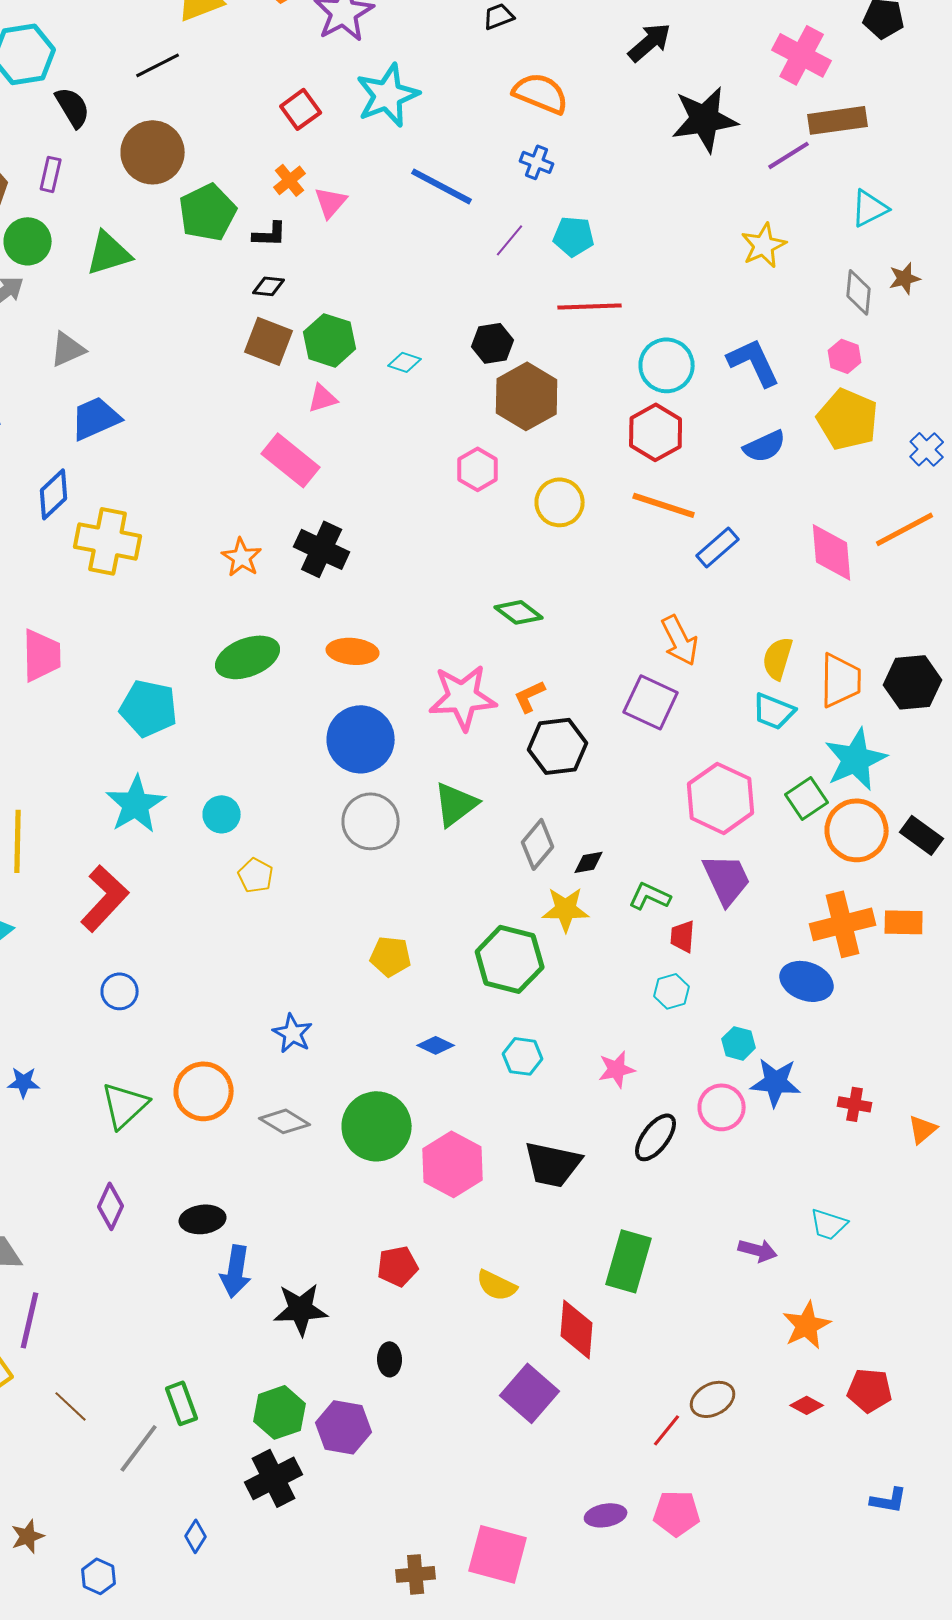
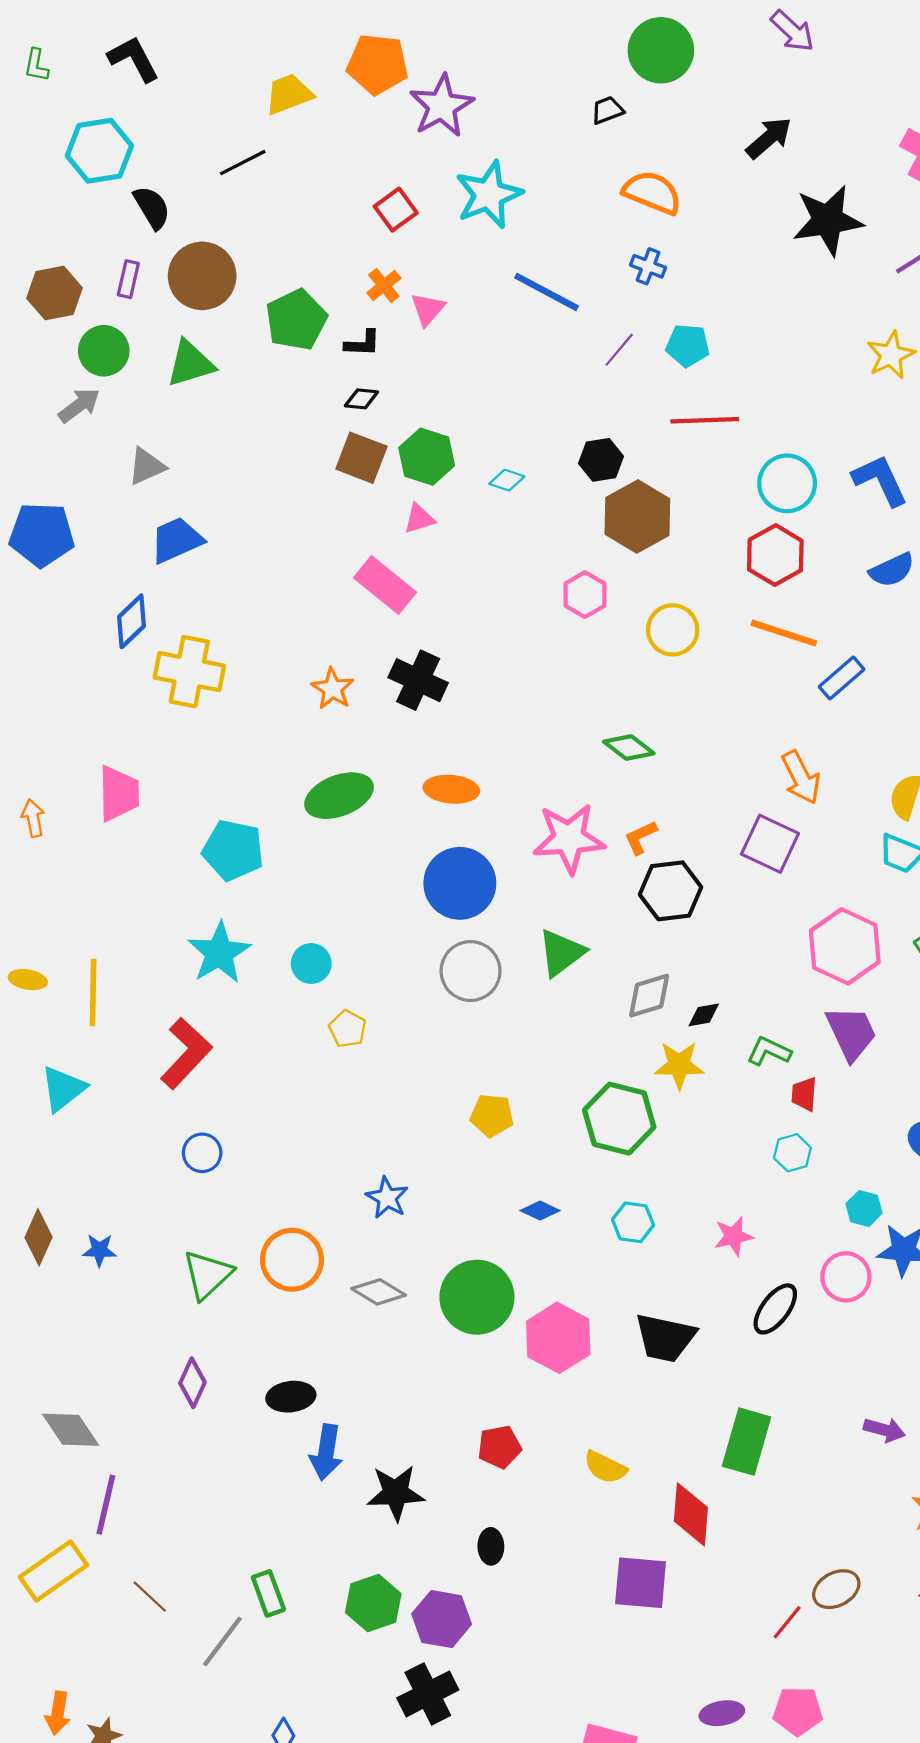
brown circle: (153, 152) -> (202, 276), moved
gray diamond: (538, 844) -> (649, 996), turned 33
purple square: (530, 1393) -> (641, 1583), turned -36
black cross: (274, 1478) -> (428, 1694), moved

